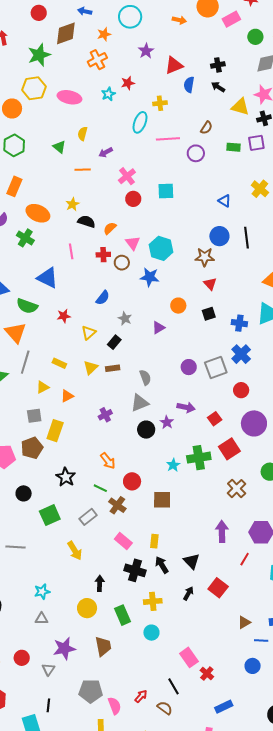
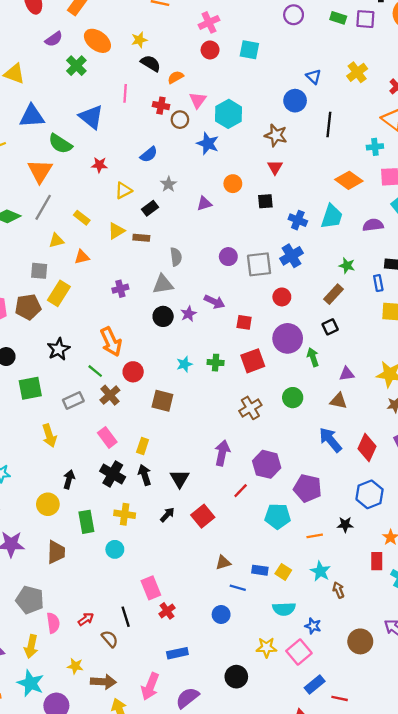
blue circle: (219, 236) -> (295, 101), moved
red square: (215, 419) -> (244, 322), turned 32
green cross: (199, 458) -> (216, 363), size x0.6
orange arrow: (108, 461) -> (111, 342), size x1.4

